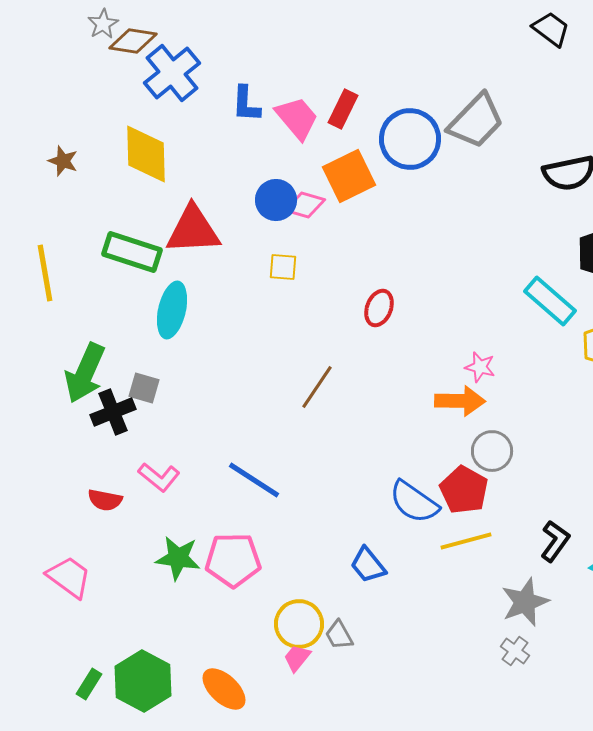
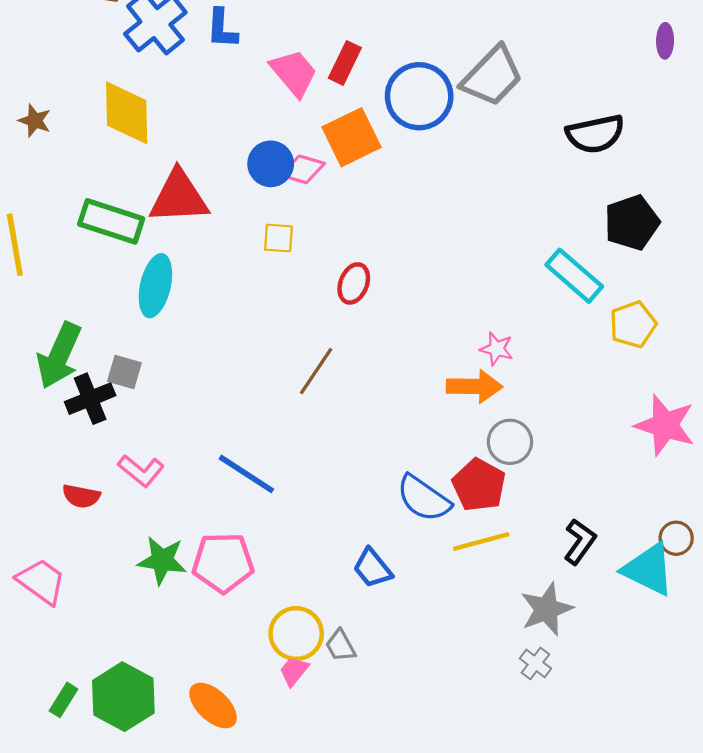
blue L-shape: (246, 104) -> (222, 29), moved
red ellipse: (379, 308) -> (354, 283), moved

